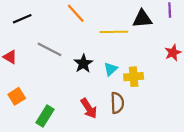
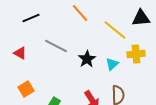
yellow line: (114, 32) -> (115, 30), turned 40
yellow cross: (134, 77) -> (136, 54), moved

